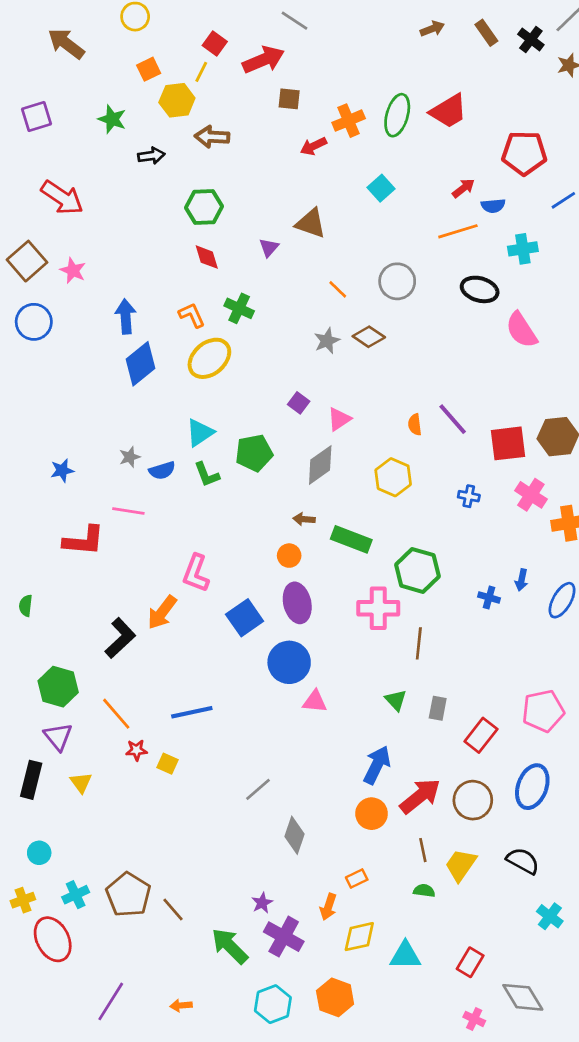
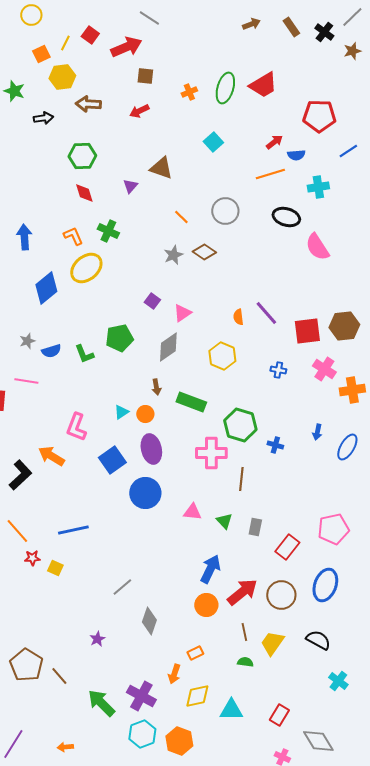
yellow line: (201, 72) -> (65, 43), moved
orange cross: (349, 121) -> (189, 92), size x0.7
red arrow: (313, 146) -> (139, 111), moved
blue diamond: (140, 364) -> (46, 288), moved
cyan triangle: (200, 433) -> (121, 412), moved, size x0.7
brown arrow: (304, 519) -> (156, 387), turned -105
blue cross: (489, 597) -> (275, 445), moved
orange arrow: (162, 612) -> (51, 456), turned 84
pink triangle: (315, 701) -> (192, 512), moved
purple star: (262, 903) -> (97, 639), moved
cyan hexagon: (273, 1004) -> (142, 734), moved

